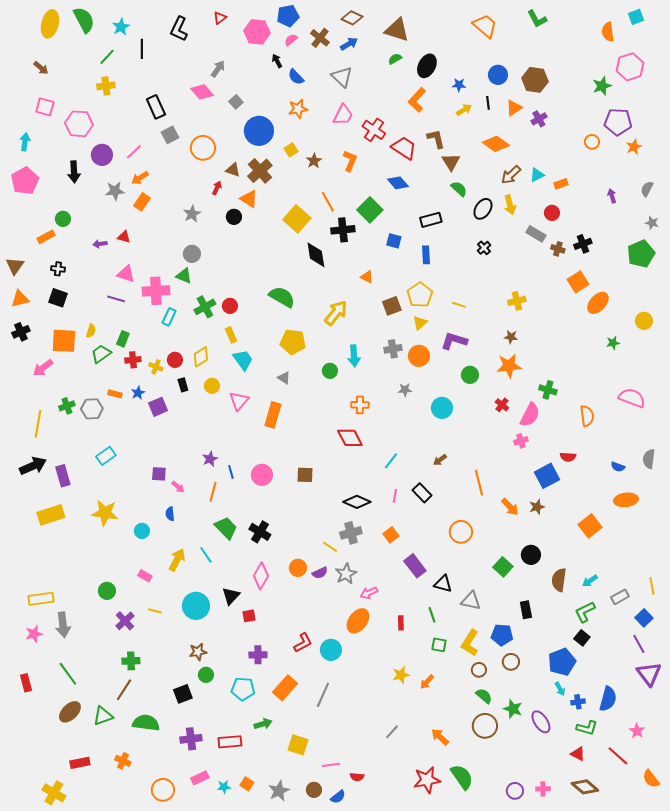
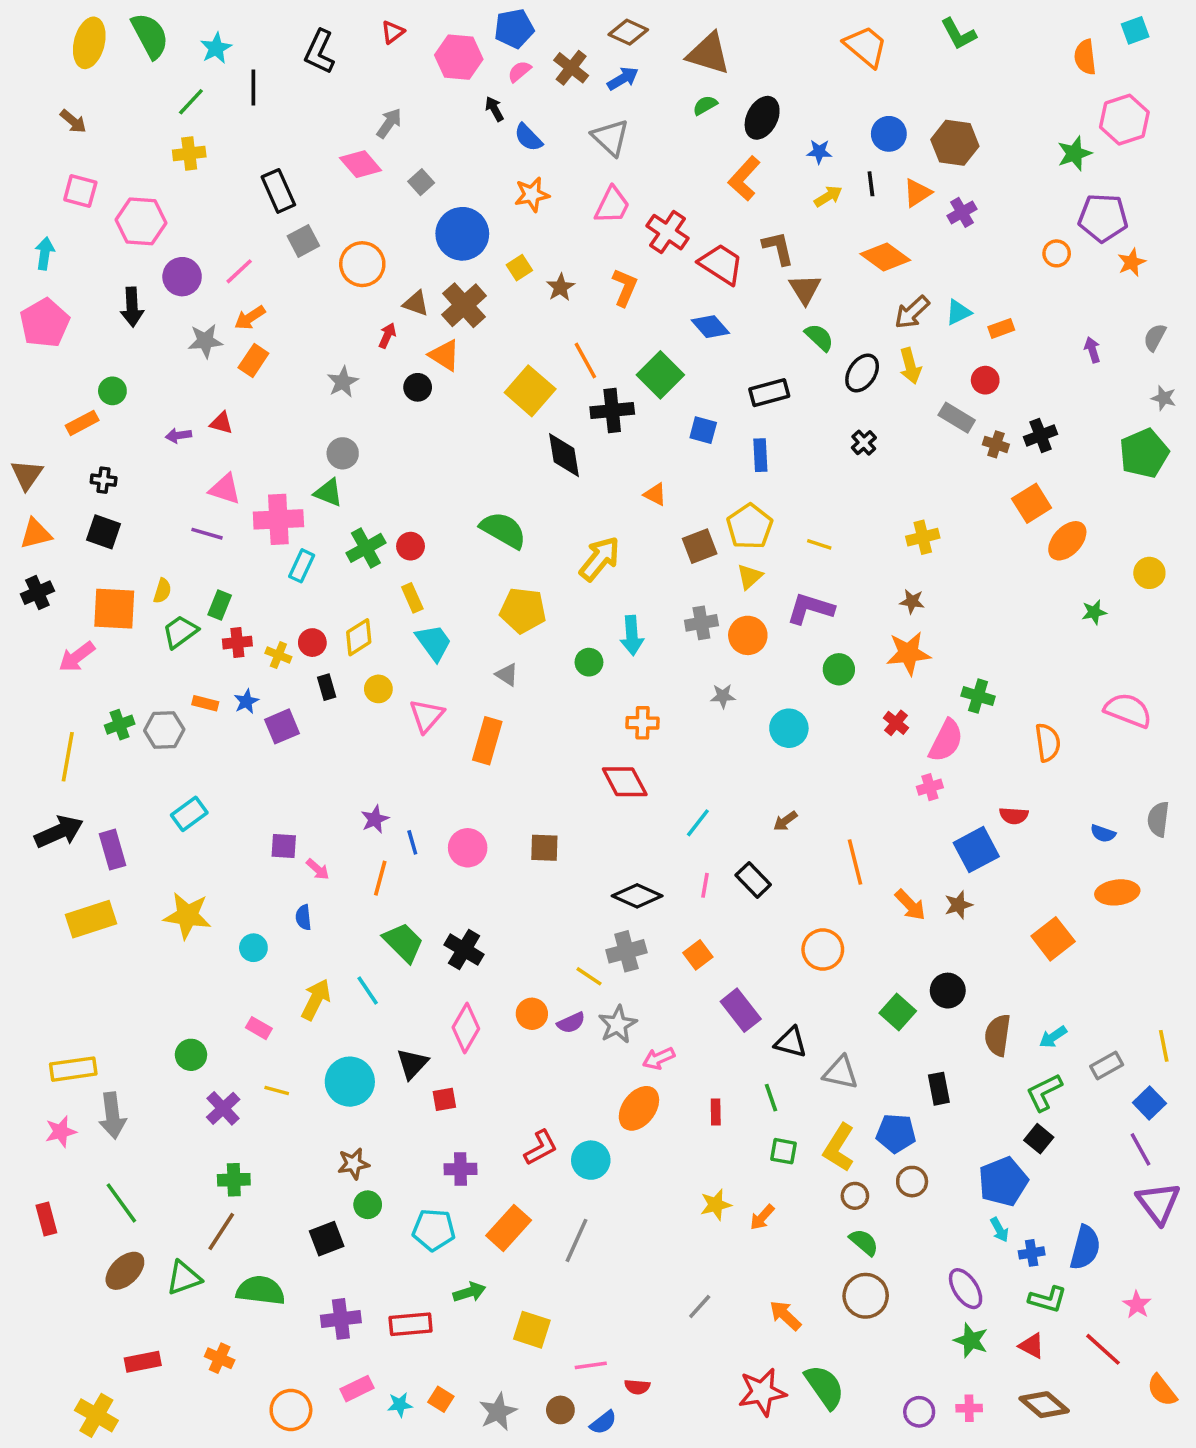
green star: (513, 709) -> (971, 1340), moved

